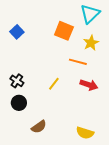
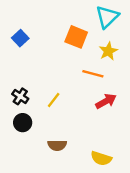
yellow line: (54, 84) -> (54, 100), moved
red arrow: (89, 85) -> (106, 101), turned -48
brown semicircle: (39, 127) -> (57, 145), moved, turned 35

